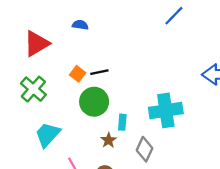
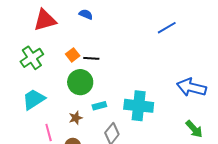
cyan rectangle: (122, 122) -> (99, 106), turned 56
brown star: (109, 140) -> (76, 118), moved

